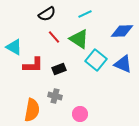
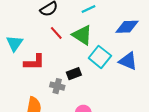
cyan triangle: (14, 47) -> (15, 43), turned 36
black rectangle: (59, 69) -> (74, 74), moved
gray cross: (55, 96) -> (57, 86), moved

